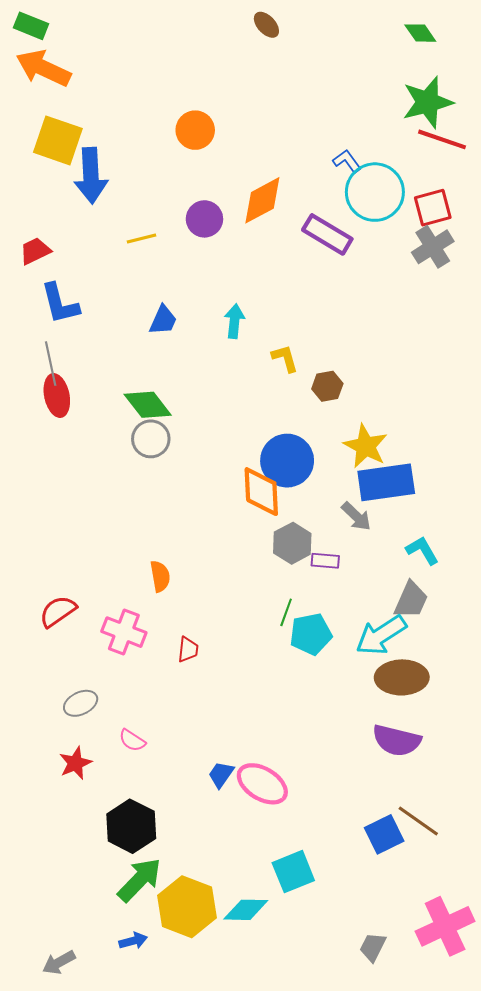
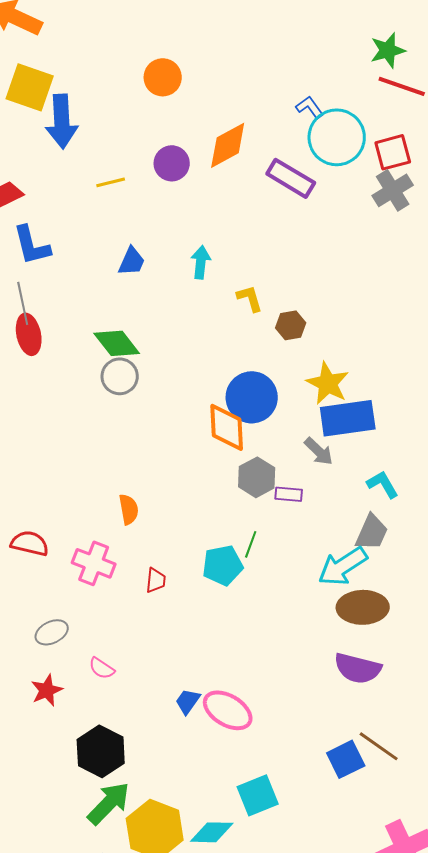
green star: (428, 102) -> (388, 50), size x0.7
red semicircle: (58, 611) -> (30, 543), turned 48
cyan pentagon: (311, 634) -> (223, 565), moved

